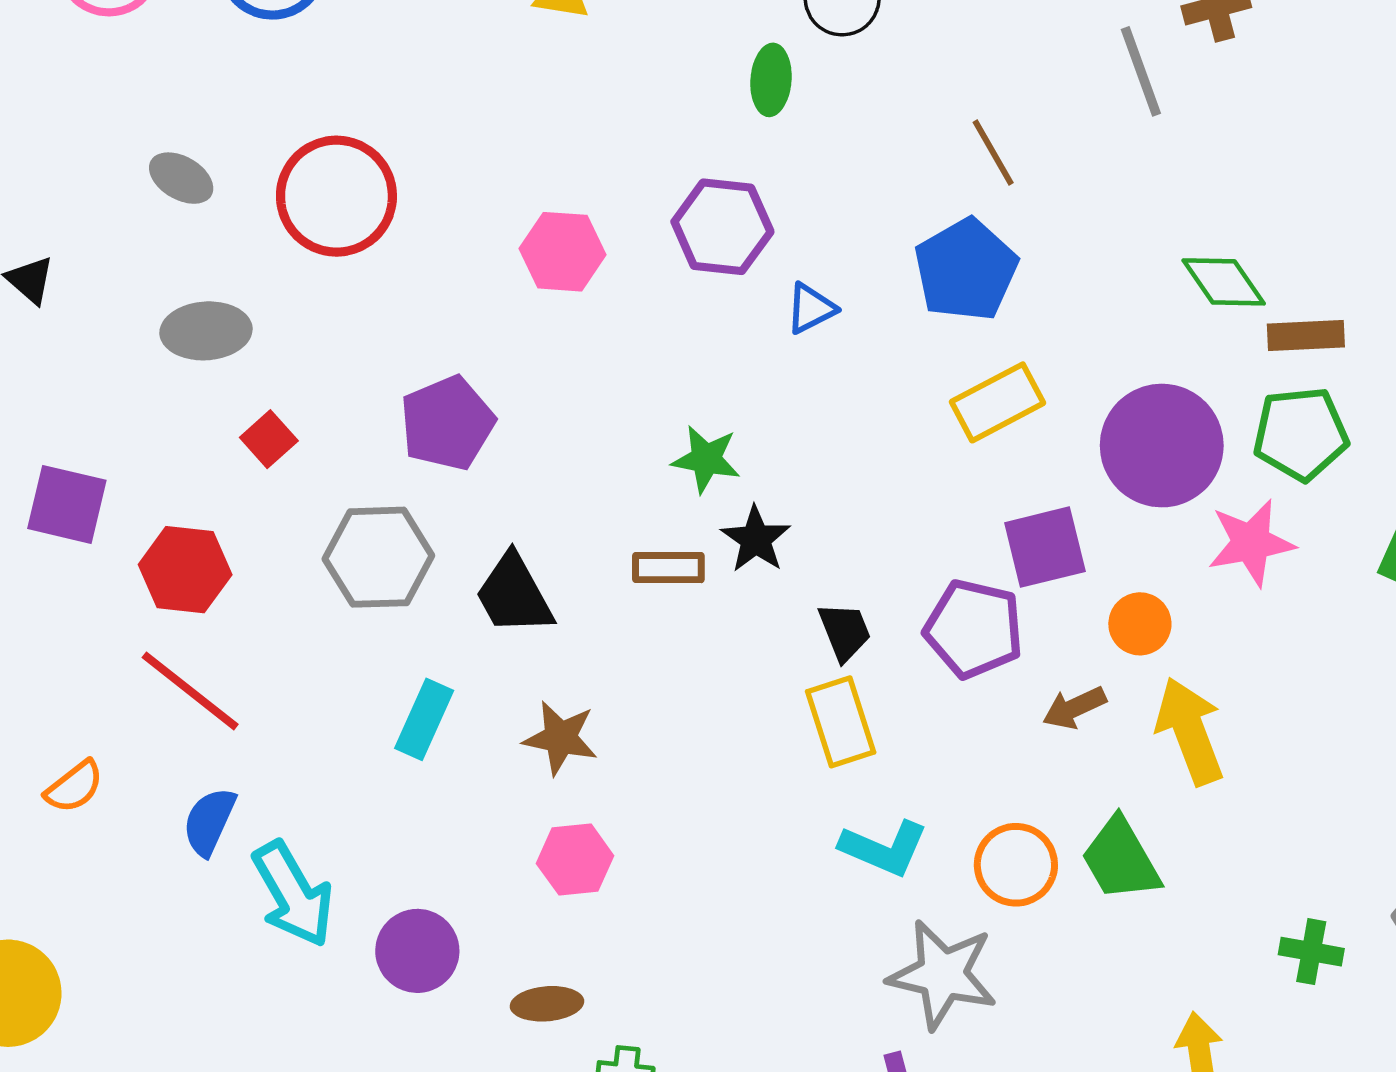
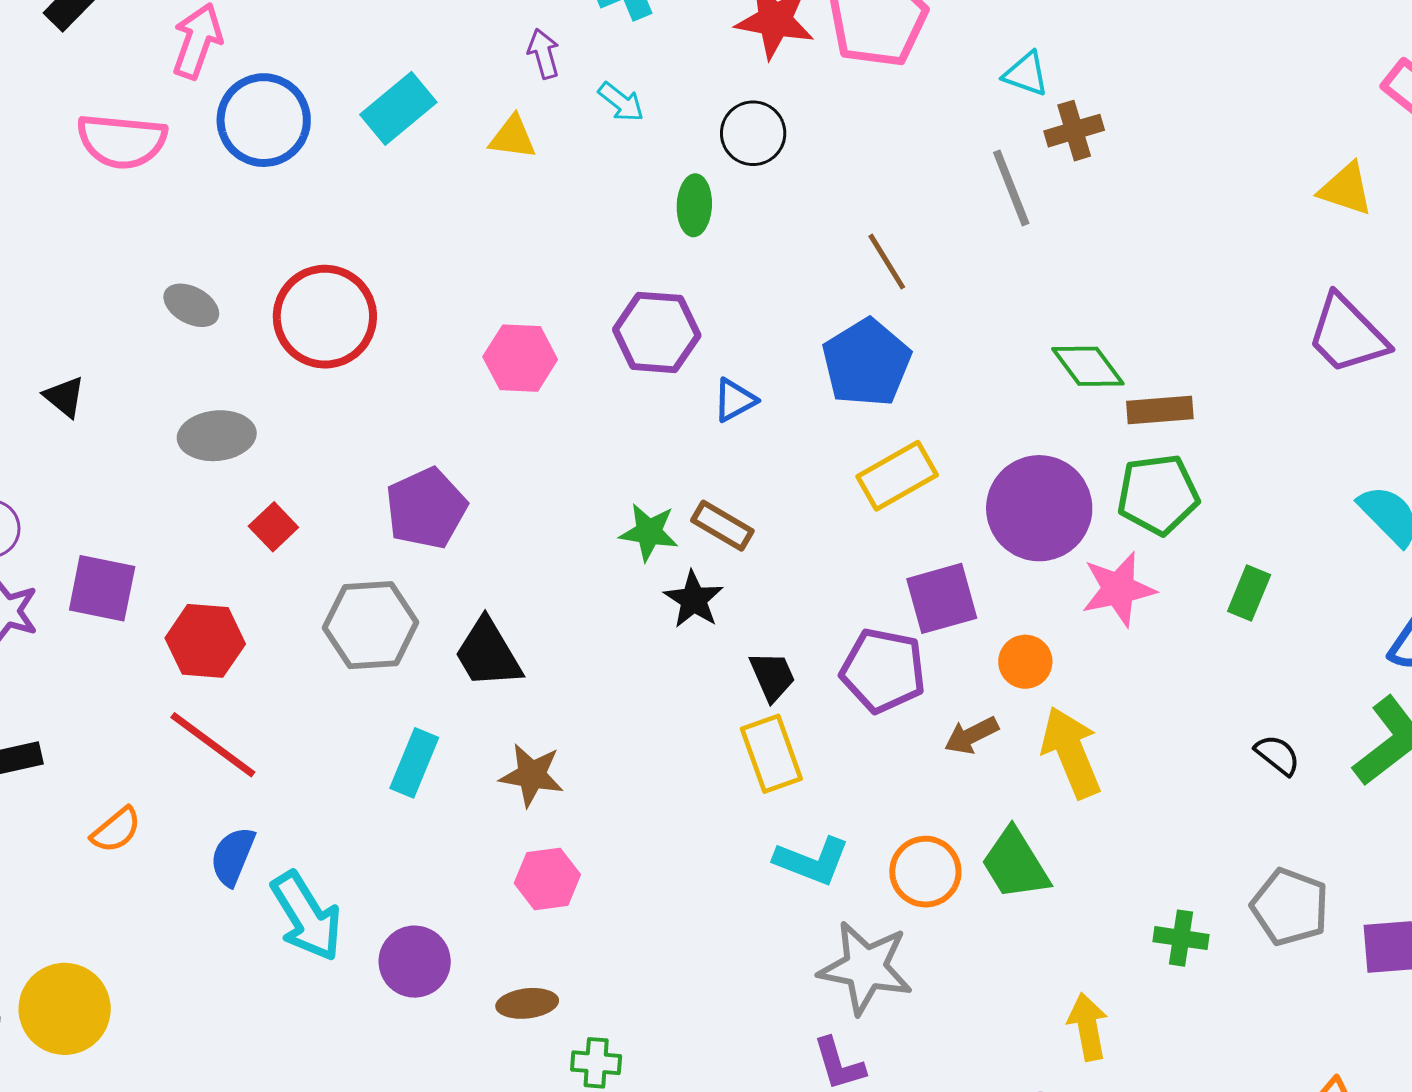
brown rectangle: (668, 568) -> (722, 526), moved, turned 32

